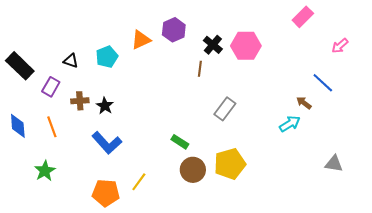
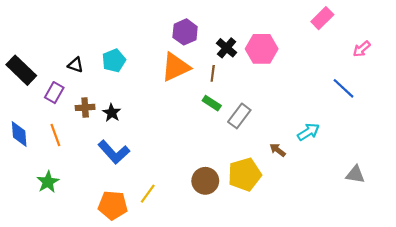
orange triangle: (141, 40) -> (175, 67), moved, size x1.4
brown arrow: (304, 103) -> (278, 150), moved
green rectangle: (180, 142) -> (212, 103), moved

